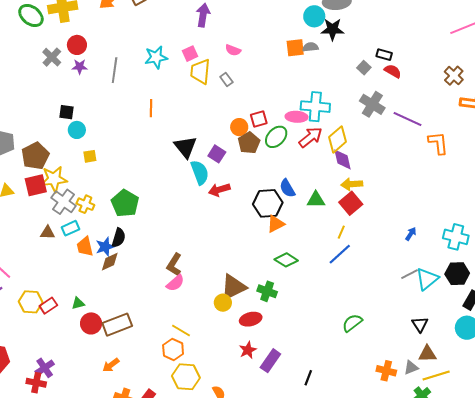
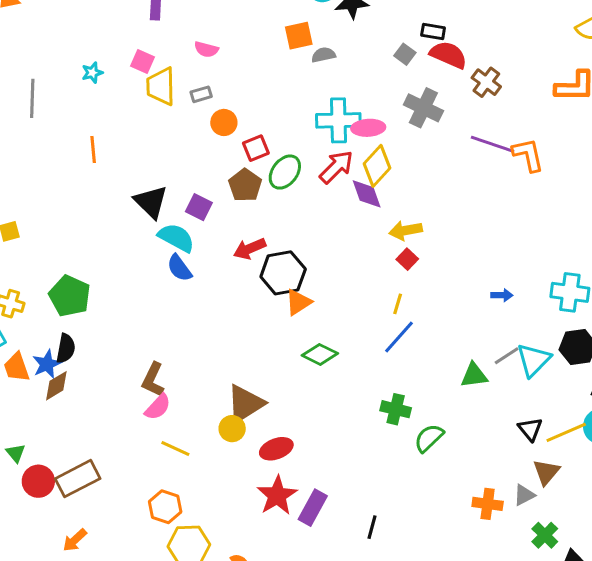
gray semicircle: (310, 47) -> (323, 55), moved
pink square: (190, 54) -> (142, 61), turned -35
cyan star: (156, 57) -> (92, 73), size x0.6
red semicircle: (393, 71) -> (448, 55), size x1.4
brown cross: (454, 76) -> (486, 82), moved
gray rectangle: (226, 79) -> (201, 94), turned -64
pink ellipse: (296, 117) -> (368, 128), moved
purple line: (407, 119) -> (492, 144), moved
orange circle: (239, 127) -> (224, 122), moved
purple diamond: (342, 159) -> (367, 194), moved
cyan semicircle: (200, 172) -> (176, 238), turned -35
blue semicircle: (287, 188) -> (179, 268), moved
red arrow: (219, 190) -> (250, 249), moved
green triangle: (316, 200) -> (474, 375), moved
red square: (351, 203) -> (407, 259), size x0.6
blue arrow: (411, 234) -> (502, 295), turned 64
green cross: (267, 291) -> (396, 409), moved
green triangle: (78, 303) -> (16, 453), turned -48
yellow line: (181, 330) -> (175, 449), moved
red star: (248, 350) -> (277, 495), size x1.5
brown triangle: (427, 354) -> (546, 472), turned -42
yellow line: (436, 376) -> (566, 432), moved

